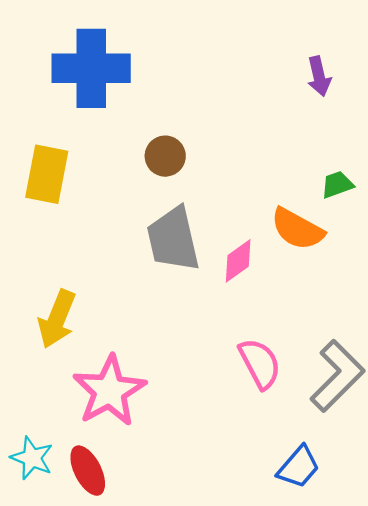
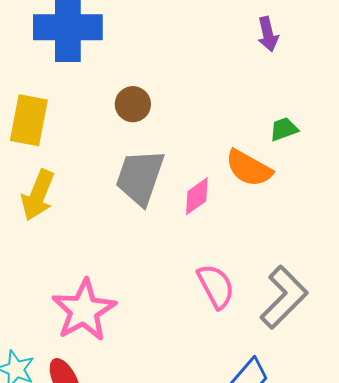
gray trapezoid: (173, 239) -> (140, 177), turned 32
yellow arrow: (57, 319) -> (38, 195), moved

